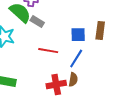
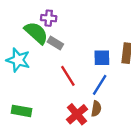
red line: (48, 51) -> (68, 76), turned 48
red cross: (56, 85) -> (77, 114), turned -30

